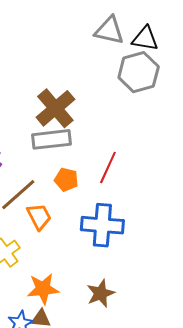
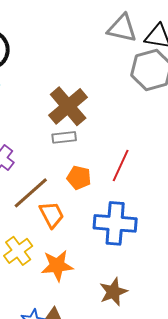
gray rectangle: (51, 139) -> (64, 137), size x0.6
orange star: (43, 289) -> (57, 266), moved

